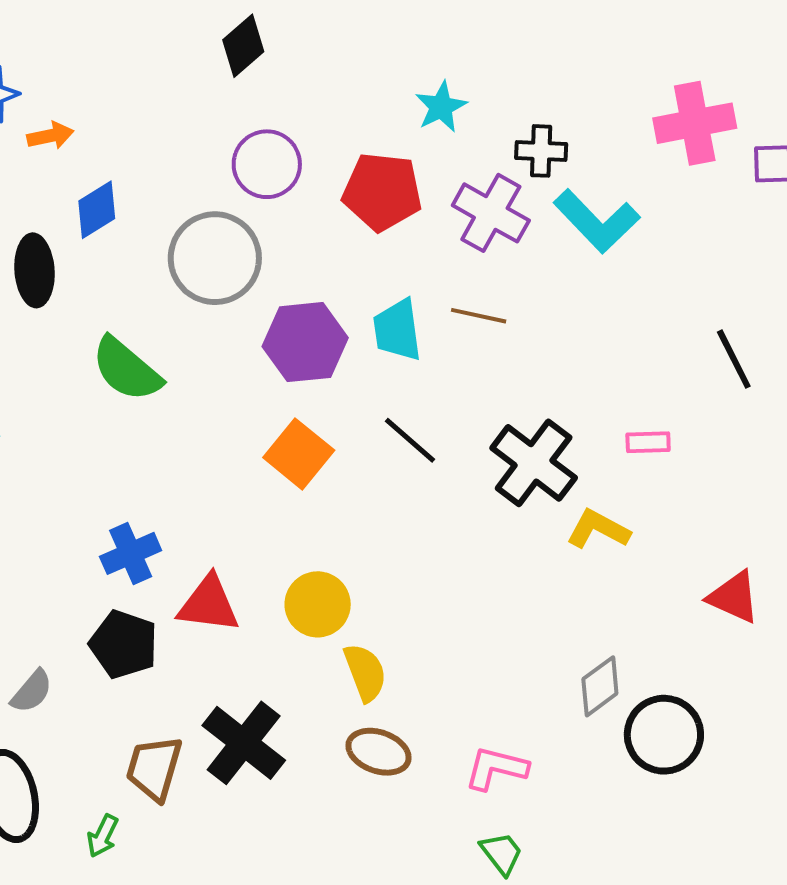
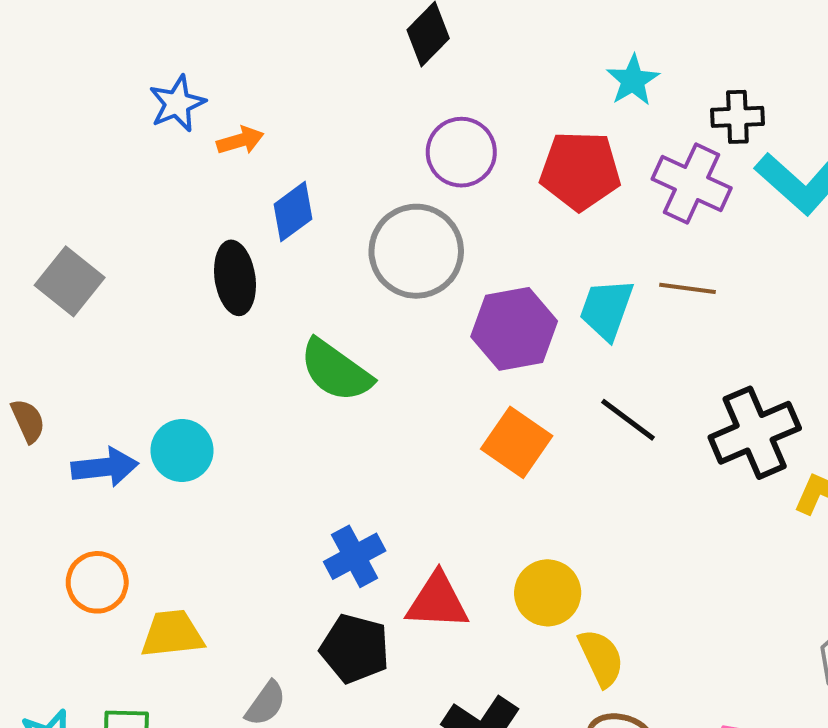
cyan trapezoid: (397, 330) -> (606, 309), turned 32
black cross: (534, 463) -> (755, 433), turned 34

